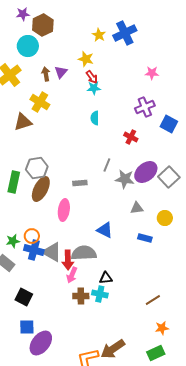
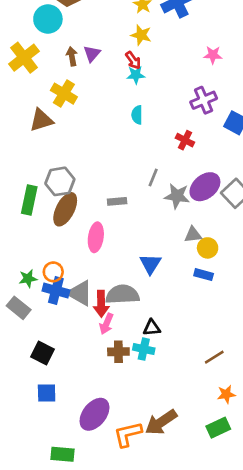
yellow star: (86, 59) -> (141, 35), moved
yellow circle: (165, 218) -> (208, 248), moved
blue triangle: (105, 230) -> (150, 264), turned 36
purple ellipse: (41, 343) -> (94, 414), moved

